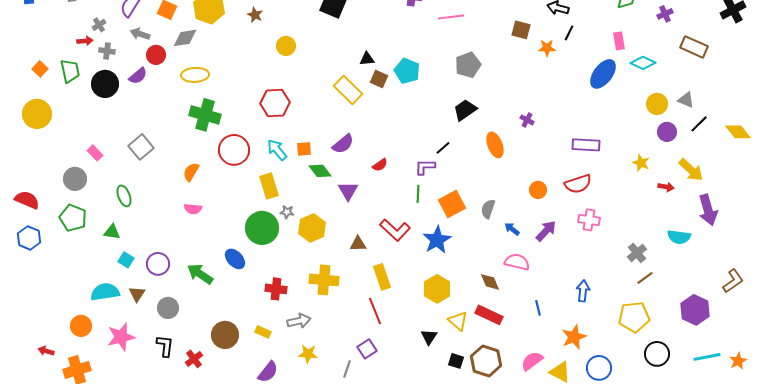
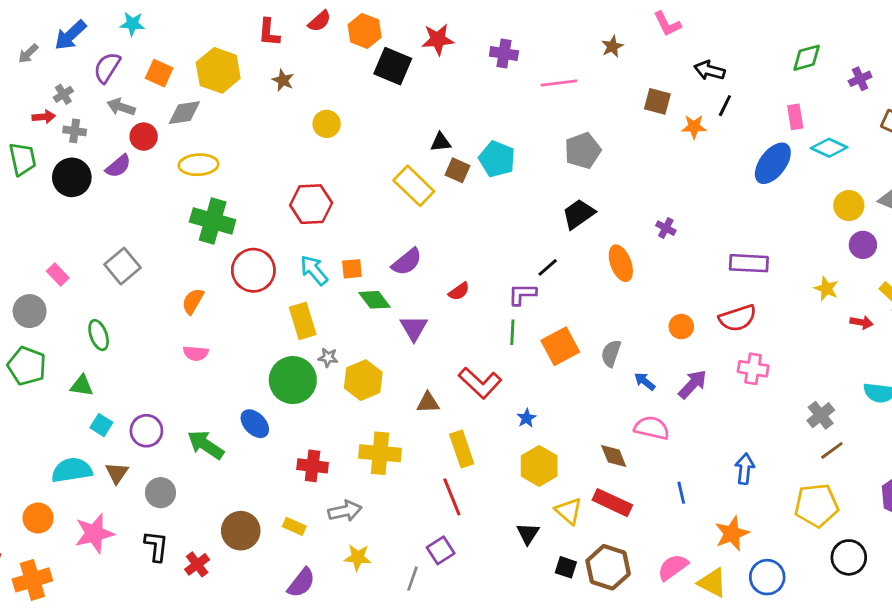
blue star: (437, 240) -> (526, 418), moved, size x0.5

